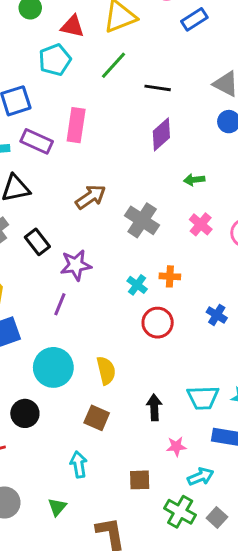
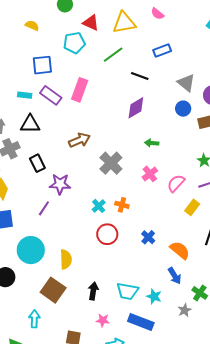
blue rectangle: (194, 19) -> (162, 51), moved
brown square: (97, 418) -> (53, 290), size x1.4

